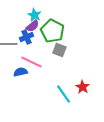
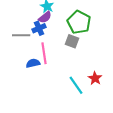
green pentagon: (52, 31) -> (79, 22), moved
pink line: (31, 62) -> (44, 53), turned 55

